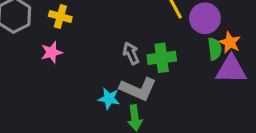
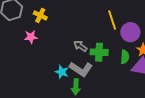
green semicircle: (215, 49) -> (125, 57), moved
gray arrow: (131, 53) -> (80, 46), turned -40

